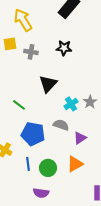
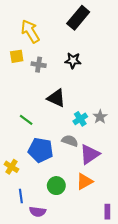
black triangle: (48, 84) -> (56, 98), turned -48
purple triangle: (80, 138) -> (90, 154), size x1.5
blue line: (28, 164) -> (21, 196), moved
purple semicircle: (41, 193) -> (38, 212), moved

